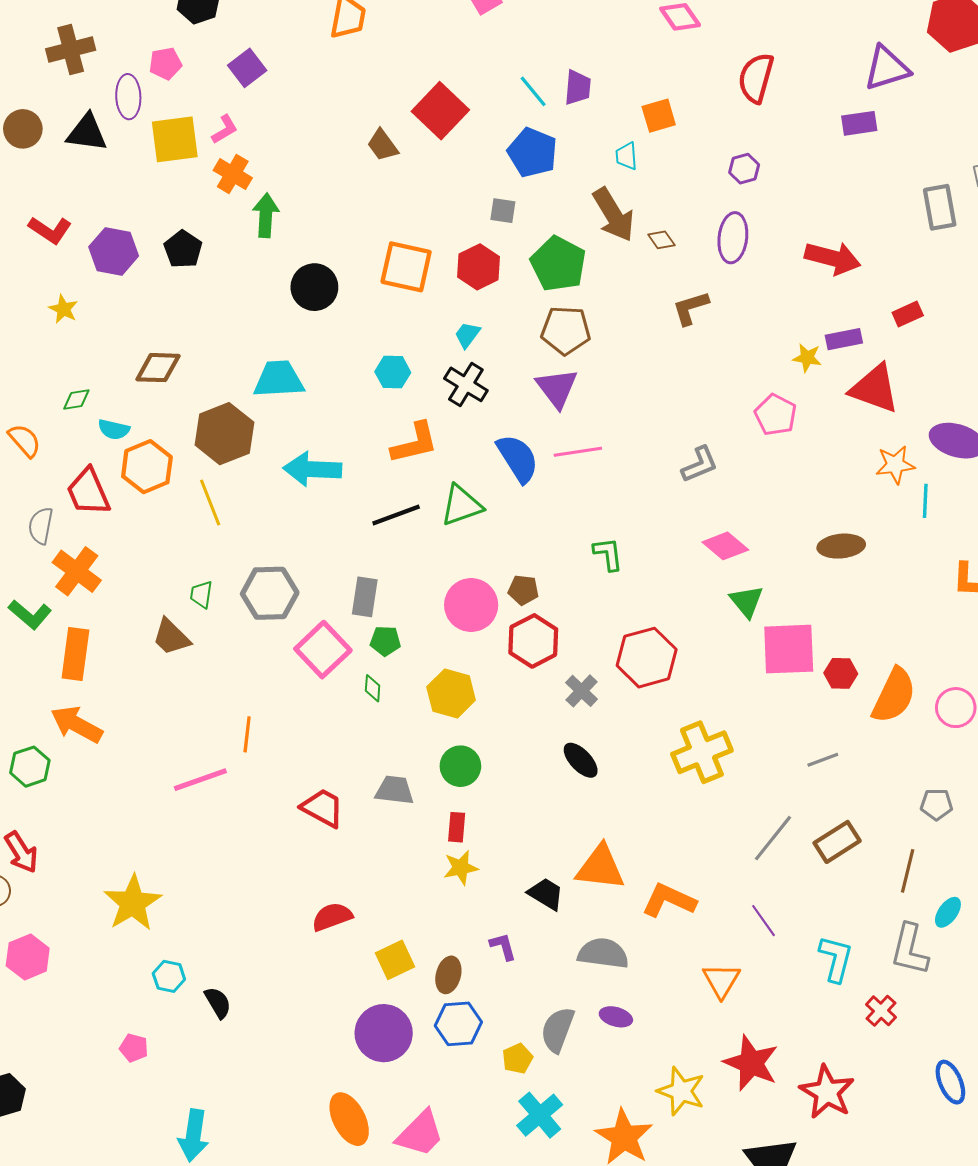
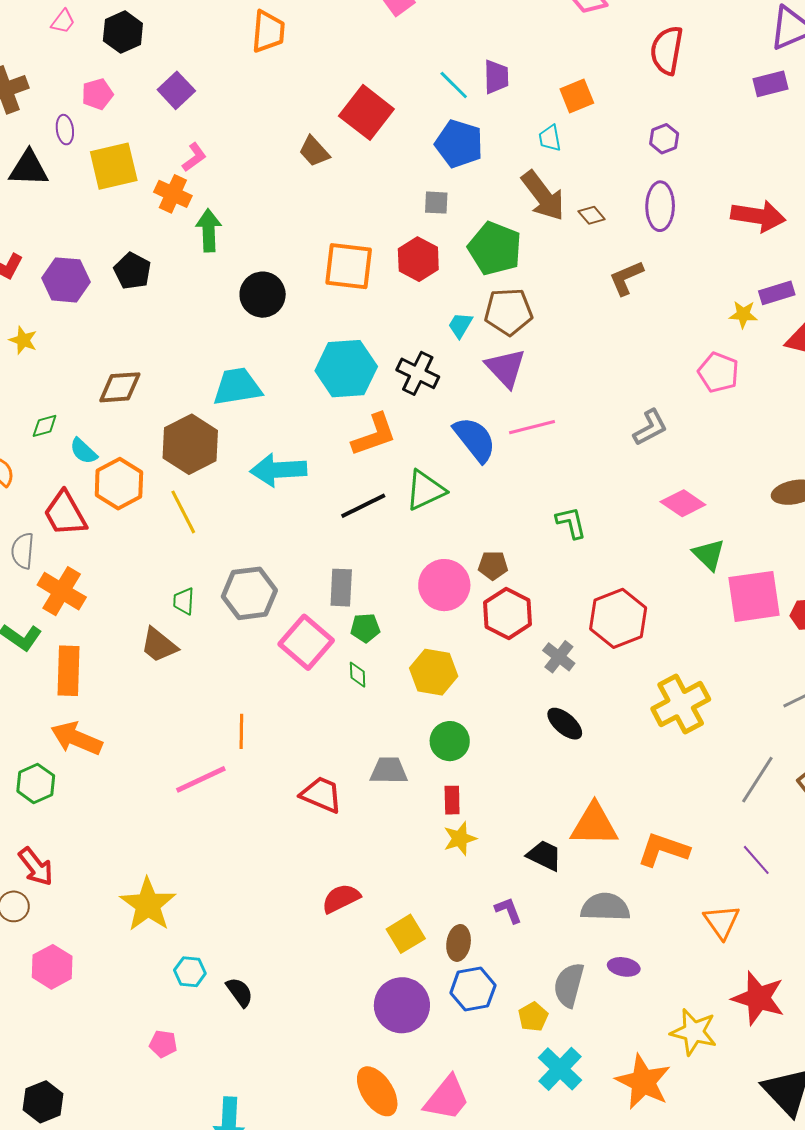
purple ellipse: (128, 97) -> (65, 130), size x0.7
pink L-shape: (225, 129) -> (194, 157), moved
cyan trapezoid: (467, 335) -> (460, 325), moved
cyan hexagon: (393, 372) -> (346, 369), size x1.8
cyan semicircle: (114, 429) -> (84, 451), turned 36

